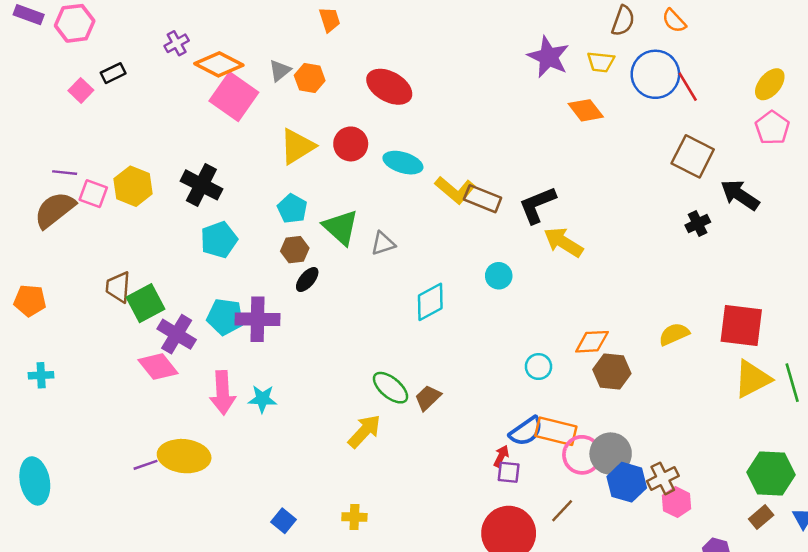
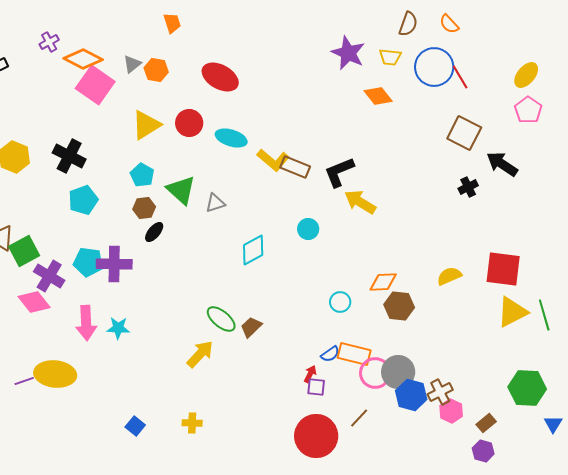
blue semicircle: (526, 431) -> (330, 354), size x0.7
brown rectangle: (761, 517) -> (486, 423), moved

